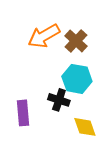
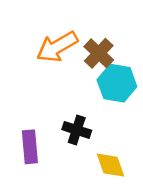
cyan hexagon: (77, 79) -> (117, 83), moved

